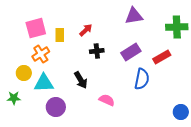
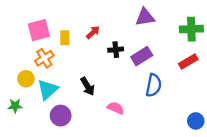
black cross: (97, 51) -> (116, 50), moved
red rectangle: (162, 57) -> (188, 61), moved
cyan triangle: (44, 83) -> (48, 90), turned -40

